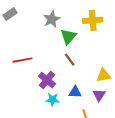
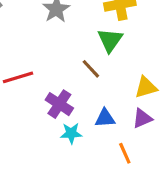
green triangle: (68, 37) -> (110, 40), moved
purple triangle: (99, 95) -> (142, 118), turned 40

